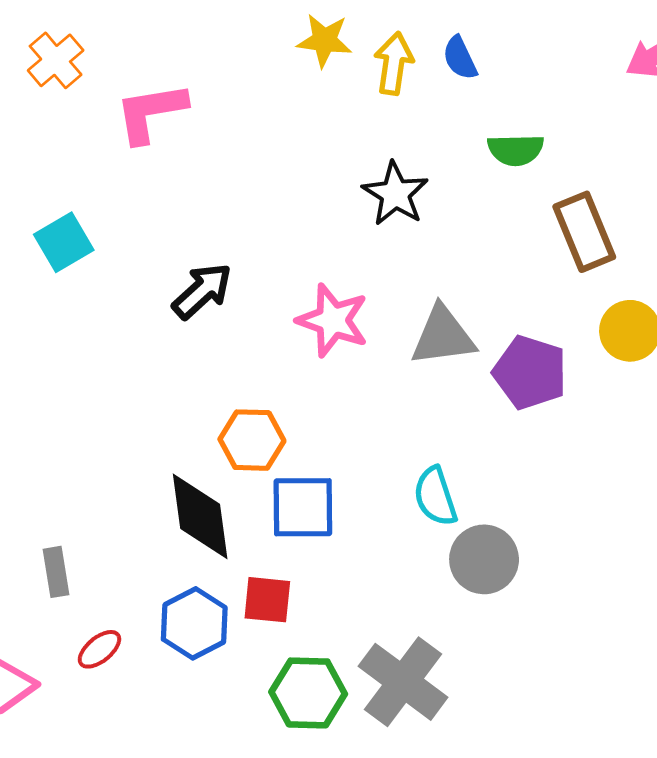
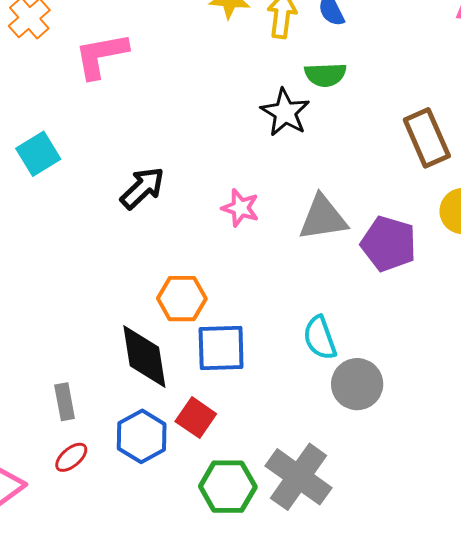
green semicircle: (516, 150) -> (325, 75), moved
pink star: (333, 320) -> (240, 208), size x0.7
gray rectangle: (56, 572) -> (65, 402), moved
red square: (267, 600) -> (196, 418), turned 30

